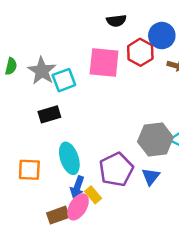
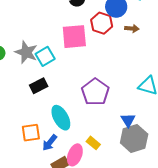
gray hexagon: (155, 140) -> (134, 138), moved
purple pentagon: (116, 169) -> (95, 92), moved
blue arrow: (77, 187) -> (50, 143), moved, turned 30
yellow rectangle: (93, 195) -> (93, 143), moved

